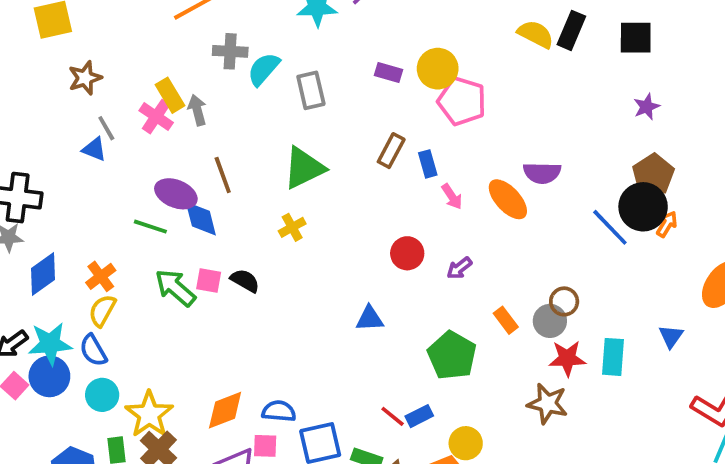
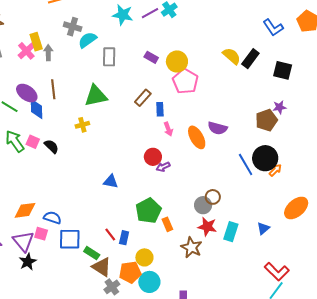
brown pentagon: (653, 175) -> (266, 120), moved
red circle: (407, 253) -> (153, 157), moved
orange rectangle: (506, 320) -> (167, 224), moved
blue rectangle: (419, 416) -> (124, 238), turned -64

